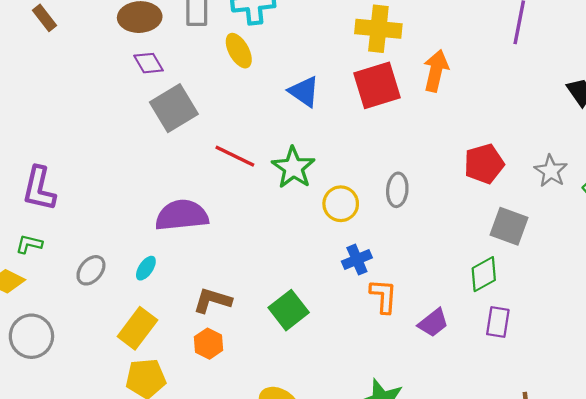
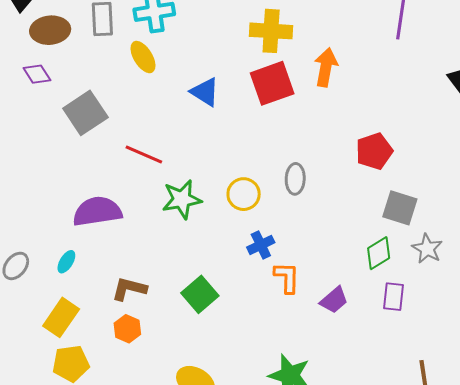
purple diamond: (148, 63) -> (37, 74), moved
green star: (293, 168) -> (182, 199), moved, turned 30
gray star: (551, 171) -> (427, 249), moved

